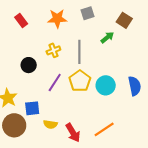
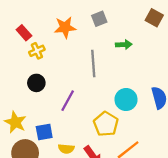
brown square: (124, 20) -> (154, 18), moved
green arrow: (107, 37) -> (124, 45), turned 40
yellow cross: (53, 50) -> (37, 51), moved
yellow pentagon: (80, 81) -> (106, 124), moved

